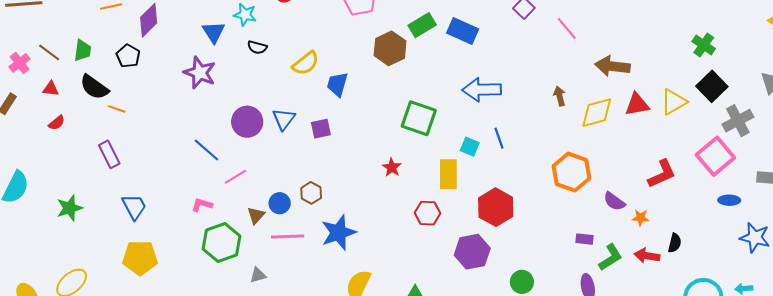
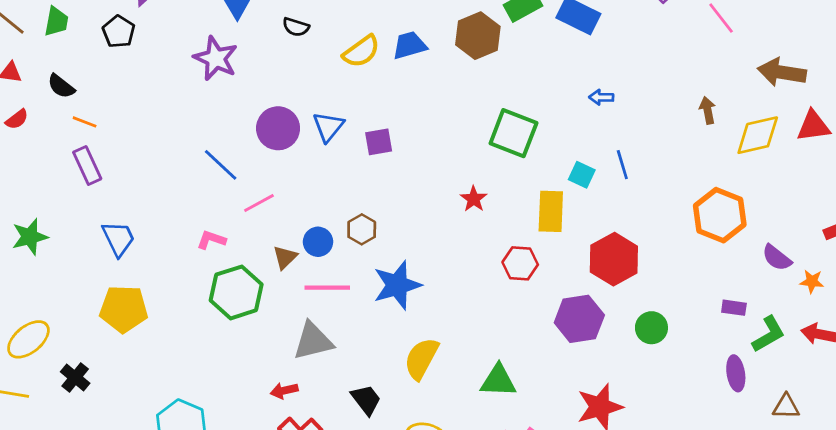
blue trapezoid: (337, 84) -> (410, 45), moved, turned 56
black semicircle: (94, 87) -> (61, 86), moved, size x0.7
blue arrow: (482, 90) -> (601, 97), size x0.5
orange line: (117, 109) -> (85, 122), moved
gray triangle: (258, 275) -> (313, 341), moved, size x1.8
green circle: (522, 282) -> (651, 328), moved

